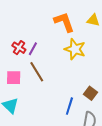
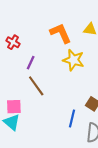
red cross: (19, 48) -> (13, 42), moved
pink square: (14, 78) -> (14, 107), moved

